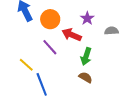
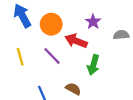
yellow line: (26, 65) -> (20, 57), moved, turned 35
brown semicircle: (86, 77) -> (73, 89), moved

